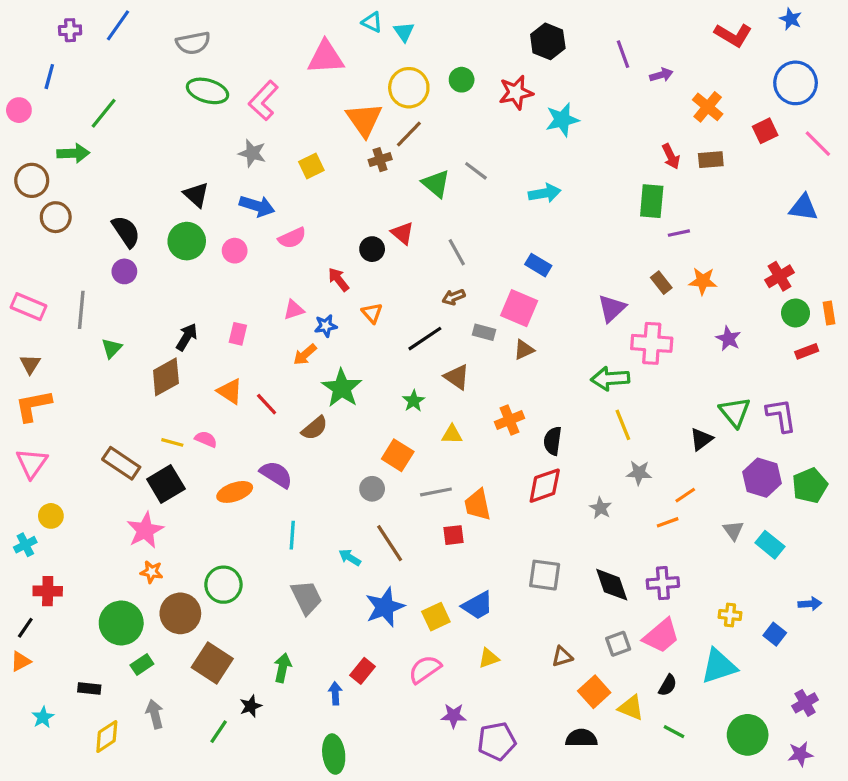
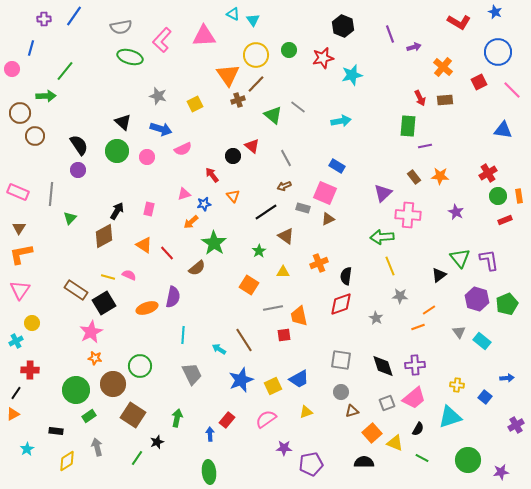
pink L-shape: (263, 100) -> (162, 40), moved
purple semicircle: (276, 474) -> (173, 297), turned 70
gray circle: (372, 489) -> (341, 392), moved
purple cross: (805, 703) -> (516, 425), moved

